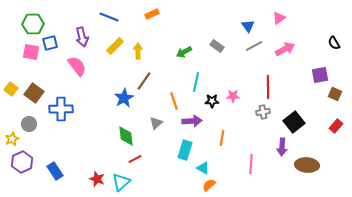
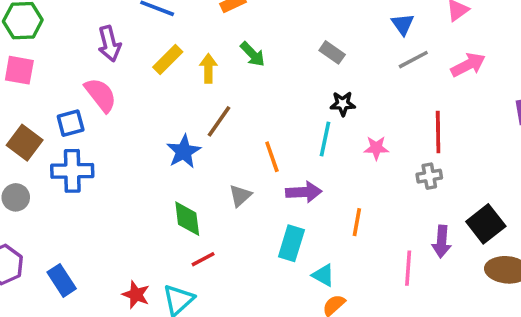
blue square: (50, 43) -> (71, 123), moved
gray rectangle: (217, 46) -> (332, 52), moved
green arrow: (184, 52) -> (253, 54), moved, turned -105
cyan line: (196, 82) -> (325, 139), moved
black star: (212, 101) -> (343, 104), moved
black square: (294, 122) -> (486, 224), moved
purple arrow: (282, 147) -> (442, 242), moved

